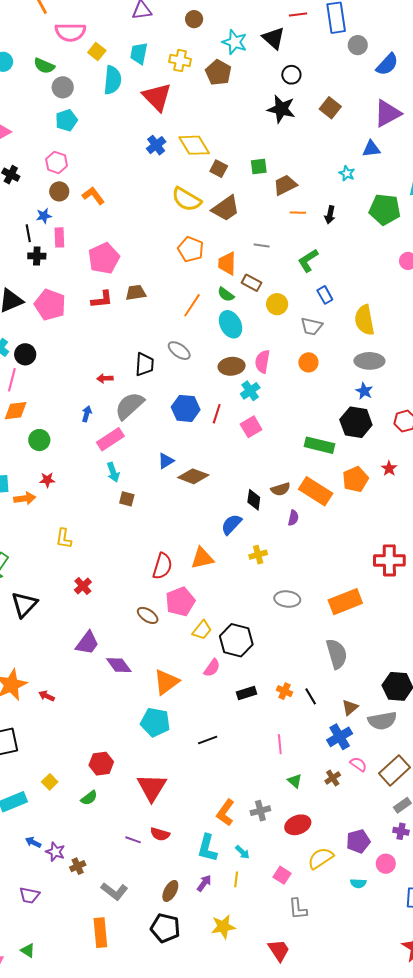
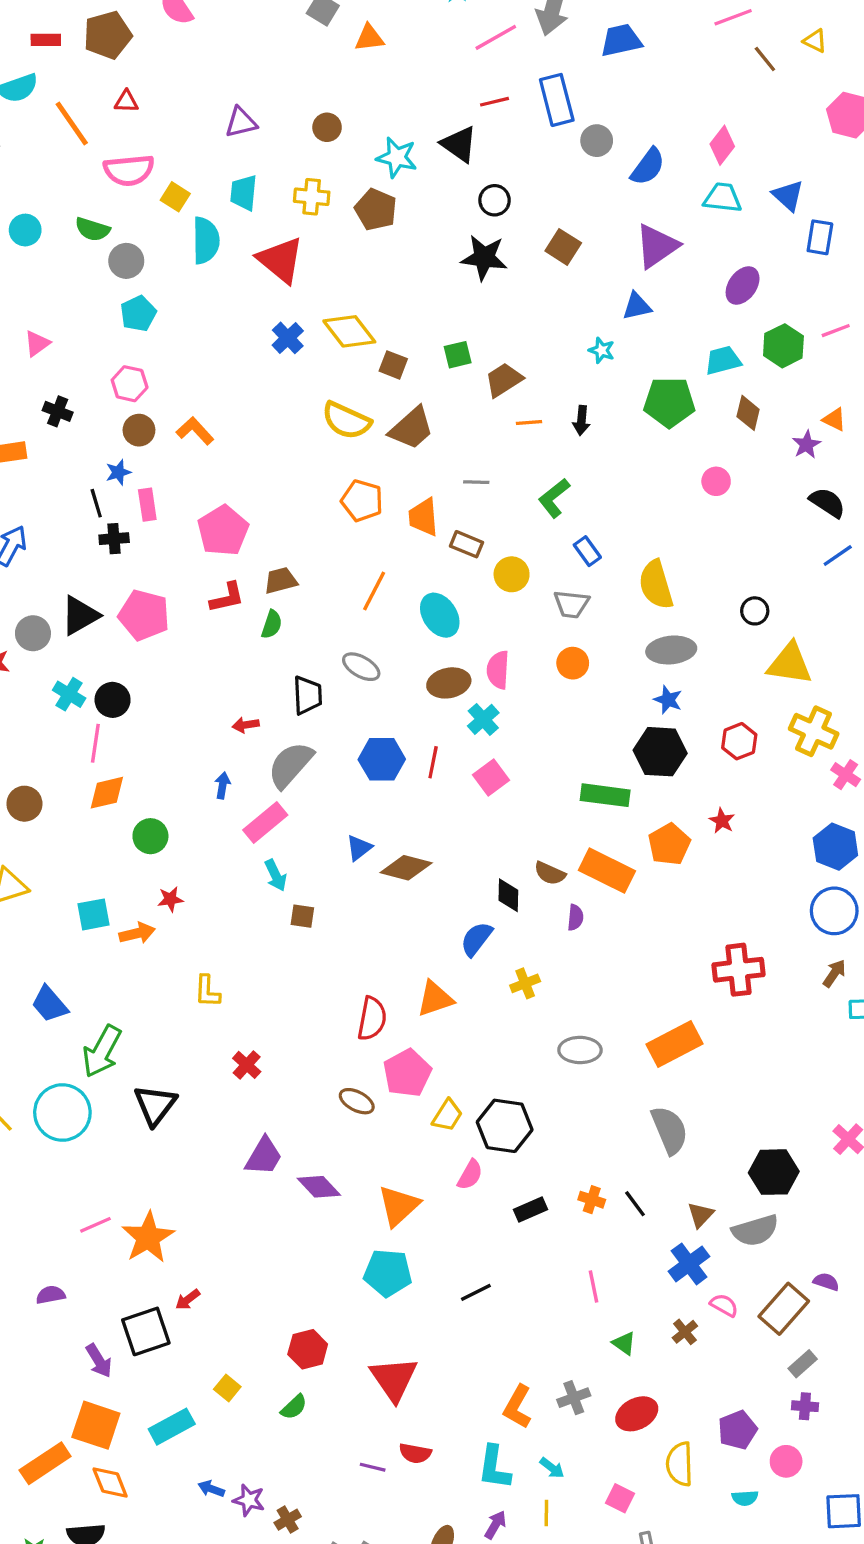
green semicircle: (226, 294) -> (272, 624), moved, turned -102
brown semicircle: (281, 489) -> (550, 873), turned 48
red arrow: (47, 696) -> (188, 1300), moved, turned -56
yellow semicircle: (321, 858) -> (680, 1464), turned -52

